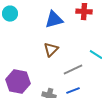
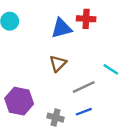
red cross: (84, 12) -> (86, 19), moved

